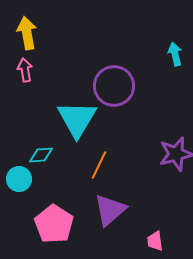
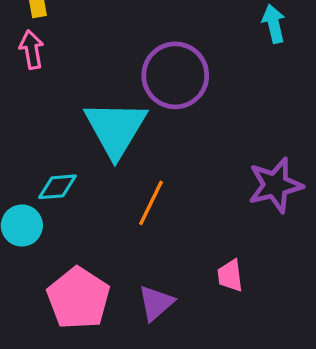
purple triangle: (110, 210) -> (156, 303), moved, size x0.7
pink trapezoid: (155, 241) -> (230, 276), moved

